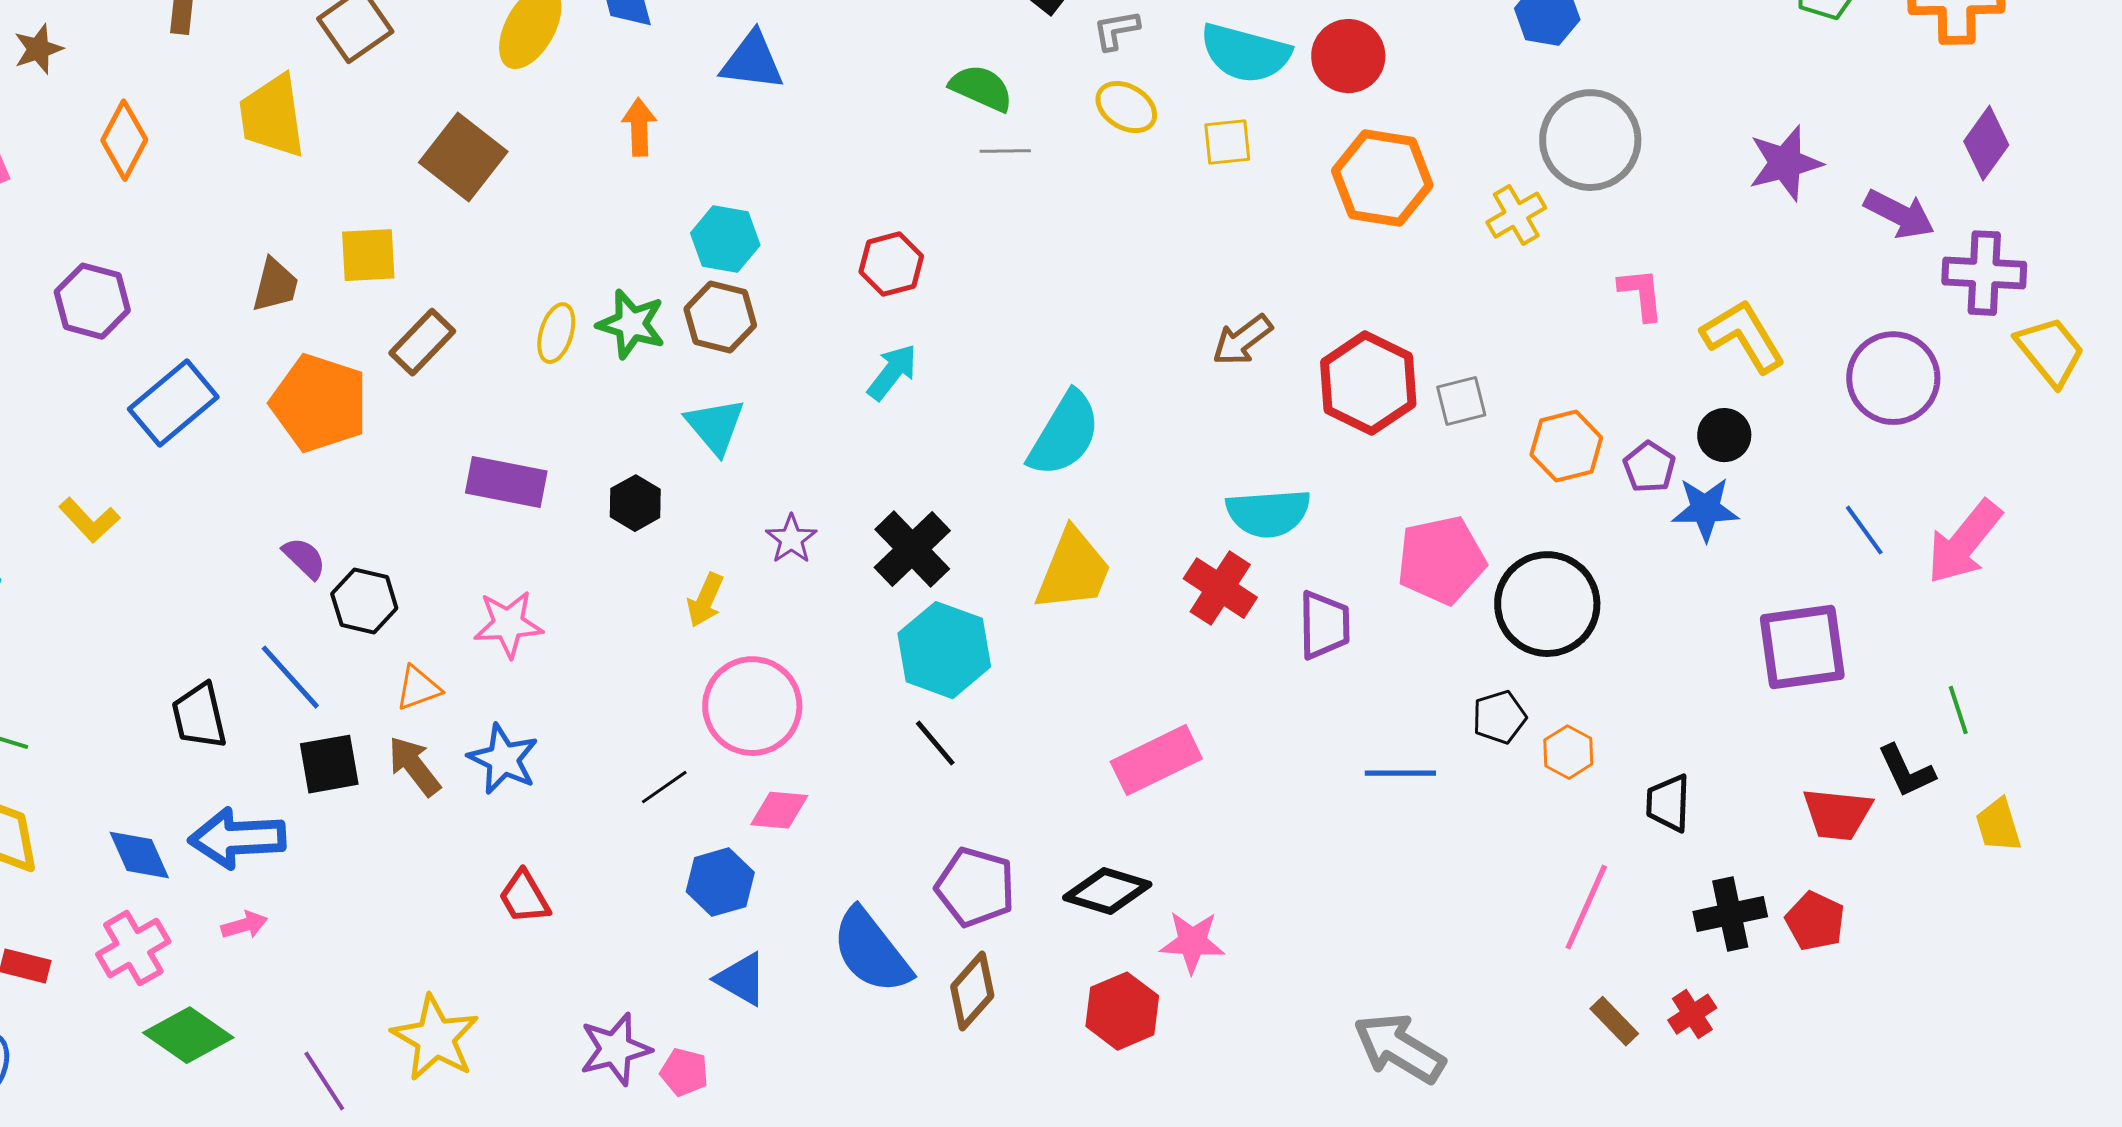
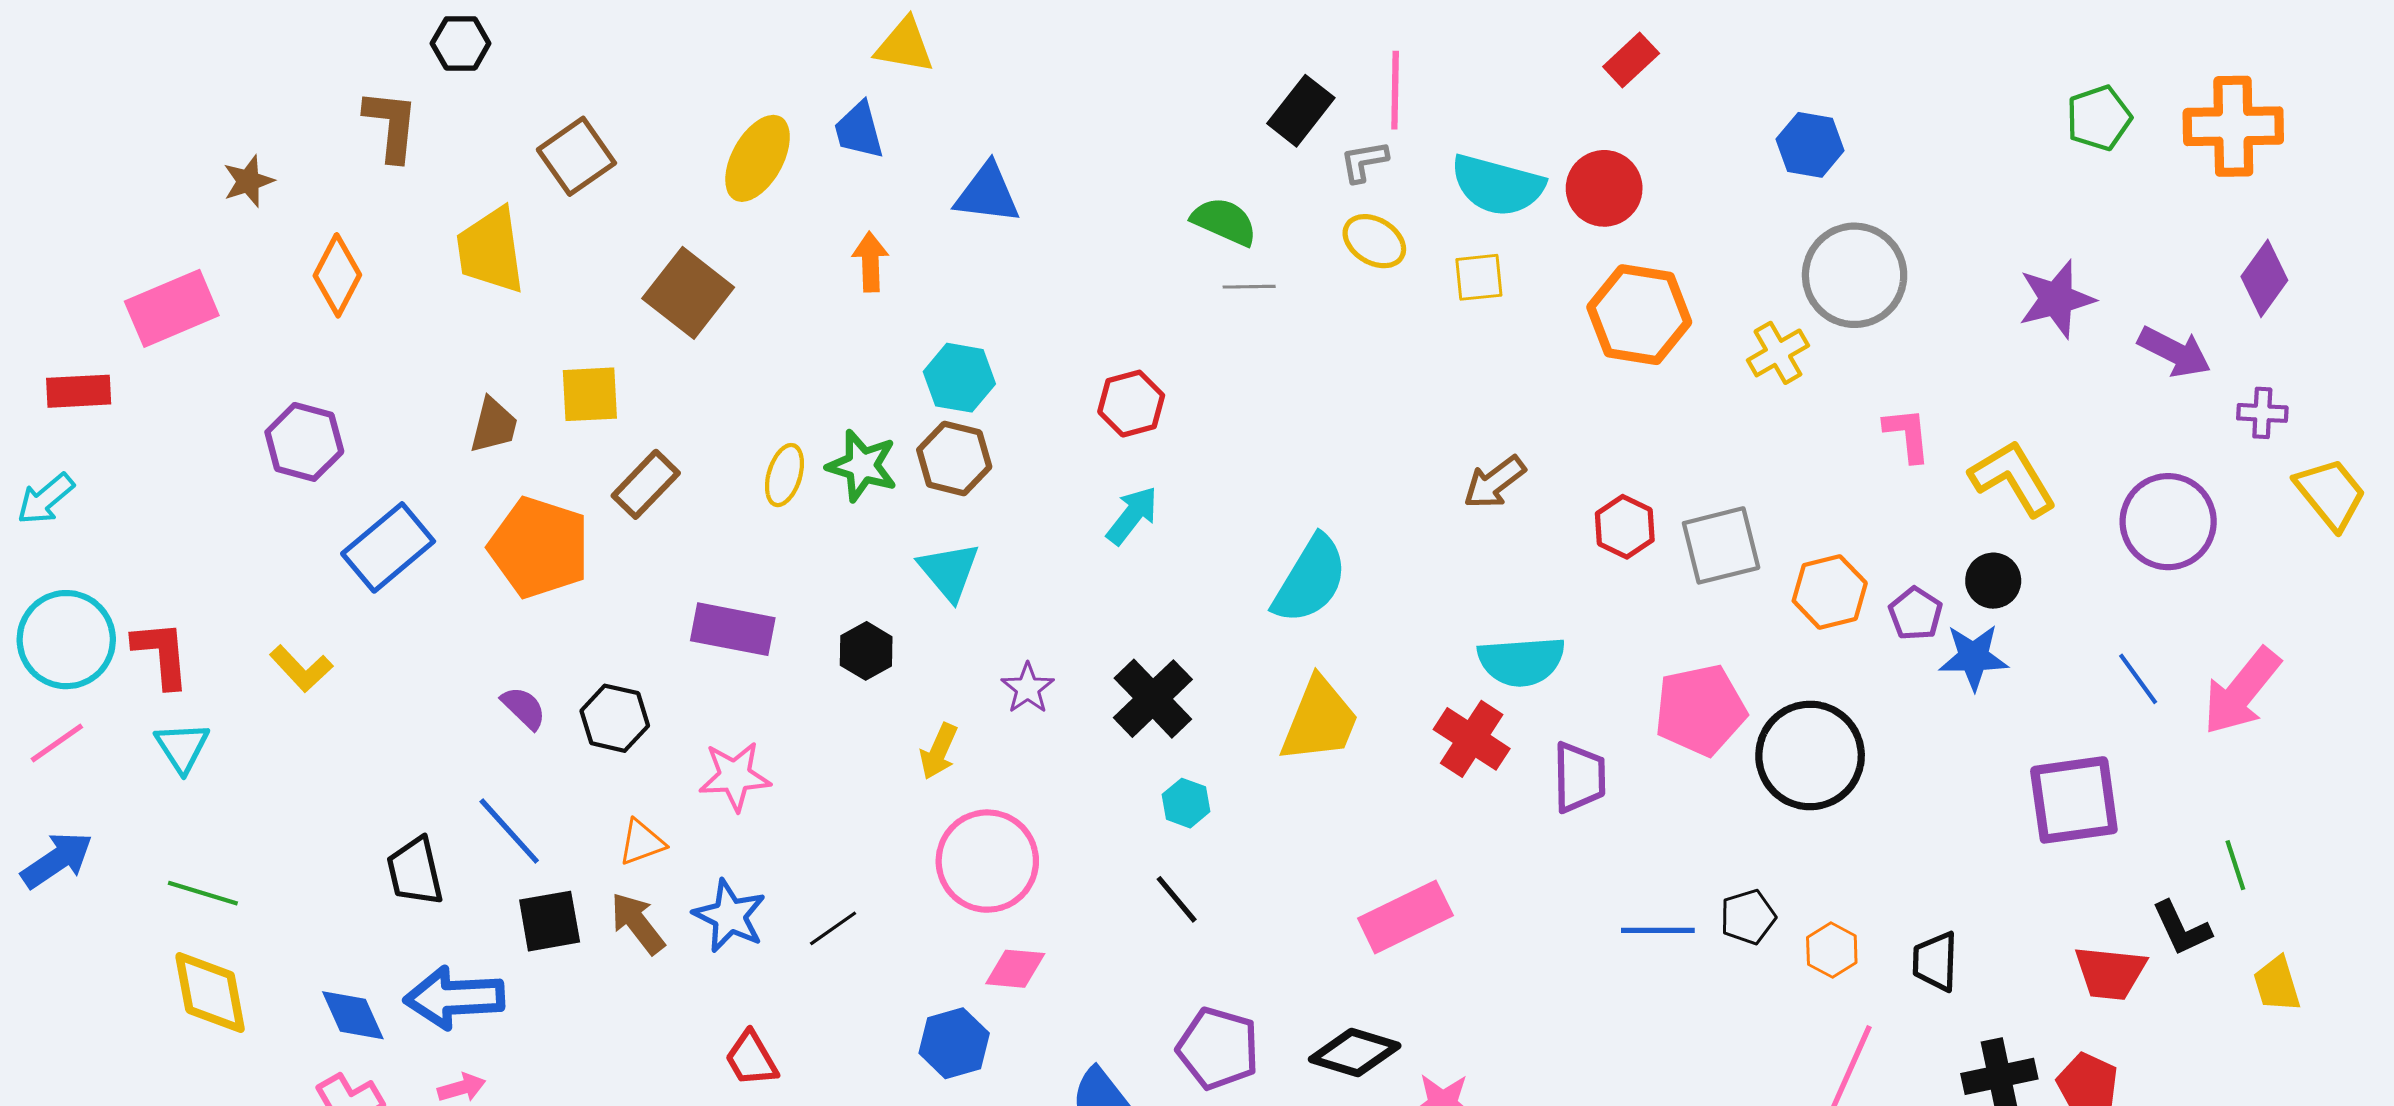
purple cross: (1984, 273) -> (2262, 413), size x0.6
red hexagon: (1368, 383) -> (1625, 527), size x0.6
gray square: (1461, 401) -> (1721, 545), size x1.5
black hexagon: (364, 601) -> (615, 718), moved
cyan hexagon: (944, 650) -> (1186, 803), size x0.5
black pentagon: (1499, 717) -> (1748, 917), moved
orange hexagon: (1568, 752) -> (1832, 950), moved
black line: (664, 787) -> (833, 928), moved

